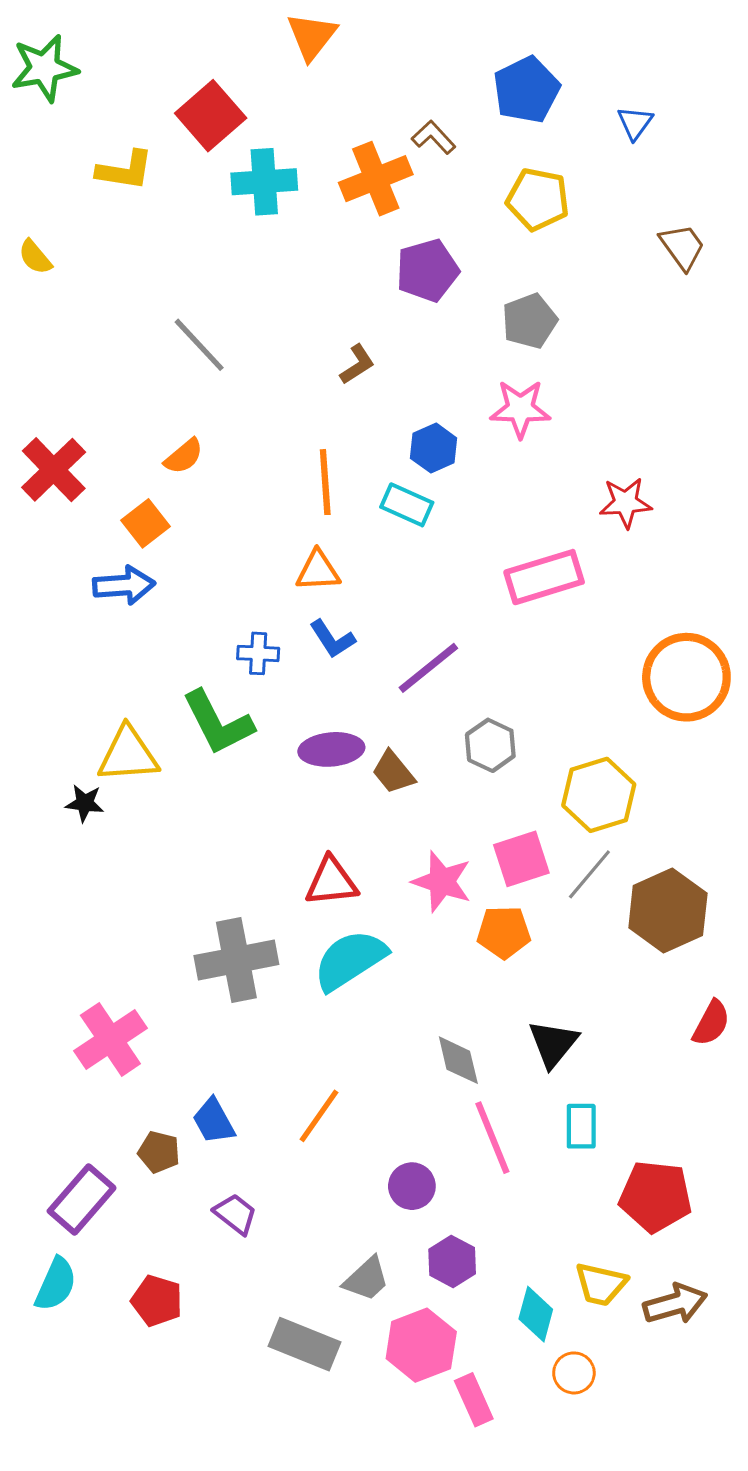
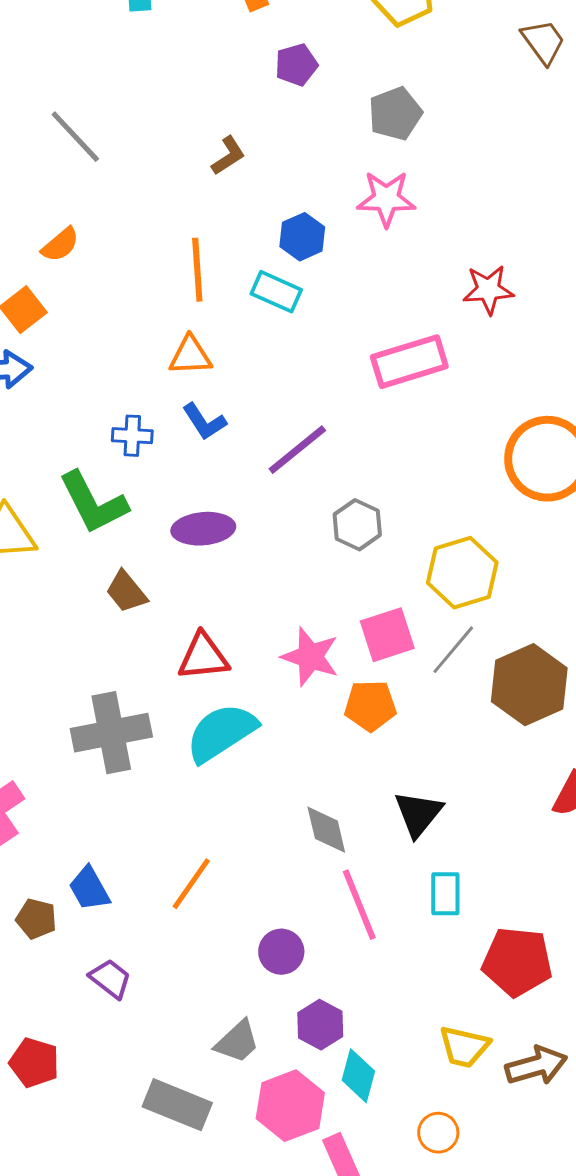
purple pentagon: (427, 270) -> (296, 65), size x0.7
brown trapezoid: (393, 772) -> (126, 592), moved
cyan diamond: (536, 1314) -> (358, 1076), moved

